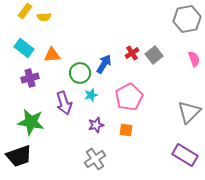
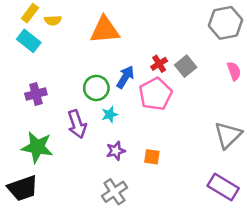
cyan rectangle: (24, 48) -> (29, 41), moved
orange triangle: (52, 55) -> (105, 30), moved, size x1.5
pink pentagon: (129, 97) -> (155, 94), moved

